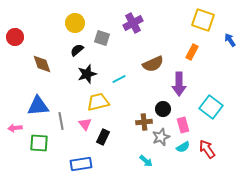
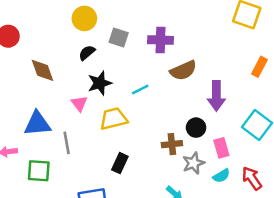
purple cross: (133, 23) -> (160, 40), moved, turned 30
orange rectangle: (192, 52) -> (259, 67), moved
pink triangle: (85, 124) -> (79, 103), moved

